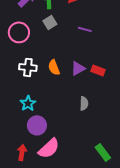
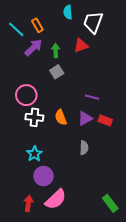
purple line: (85, 29) -> (92, 97), moved
pink circle: (19, 32) -> (26, 95), moved
gray semicircle: (84, 103) -> (84, 148), moved

